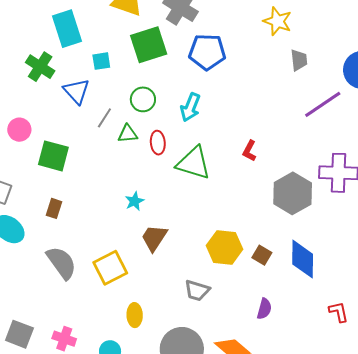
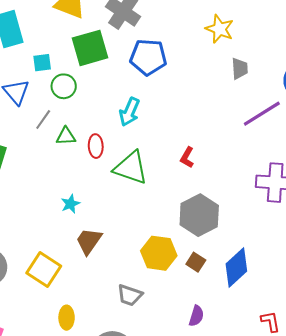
green circle: (143, 99) -> (64, 86), moved
gray hexagon: (293, 193) -> (199, 215), moved
blue diamond: (303, 259) -> (236, 268), turned 45
yellow square: (110, 268) -> (44, 269), turned -32

